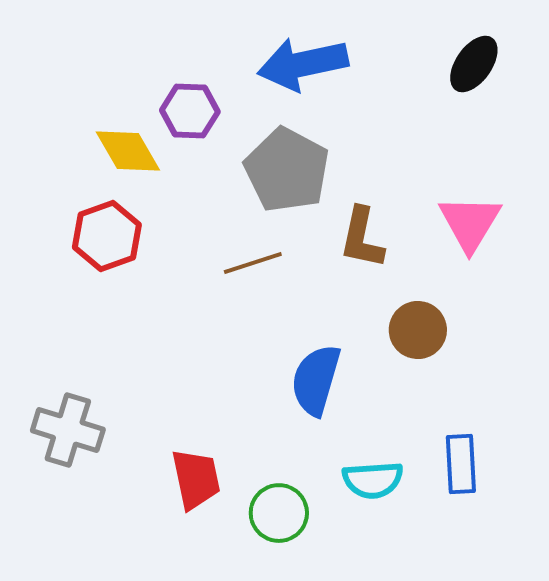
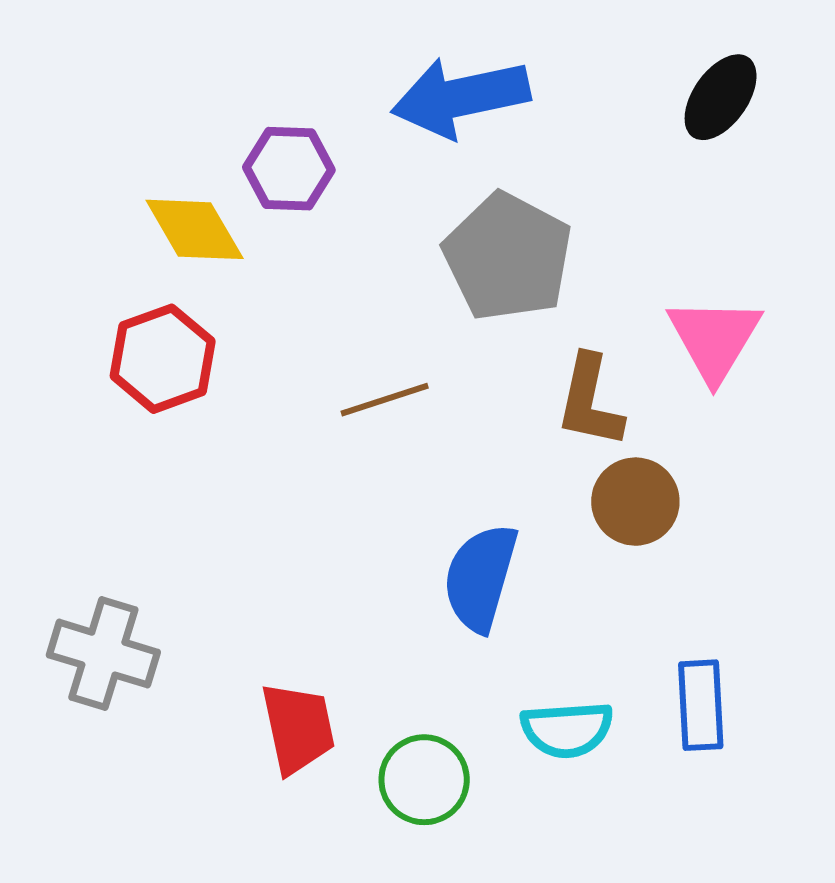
gray pentagon: (287, 170) -> (508, 257), moved
brown L-shape: (362, 238) -> (590, 401), moved

